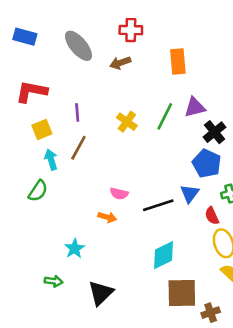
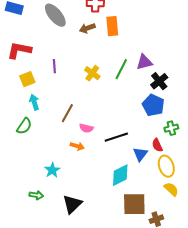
orange rectangle: (178, 61) -> (112, 26), moved
brown line: (78, 148) -> (67, 113), moved
blue triangle: (190, 194) -> (140, 154), moved

